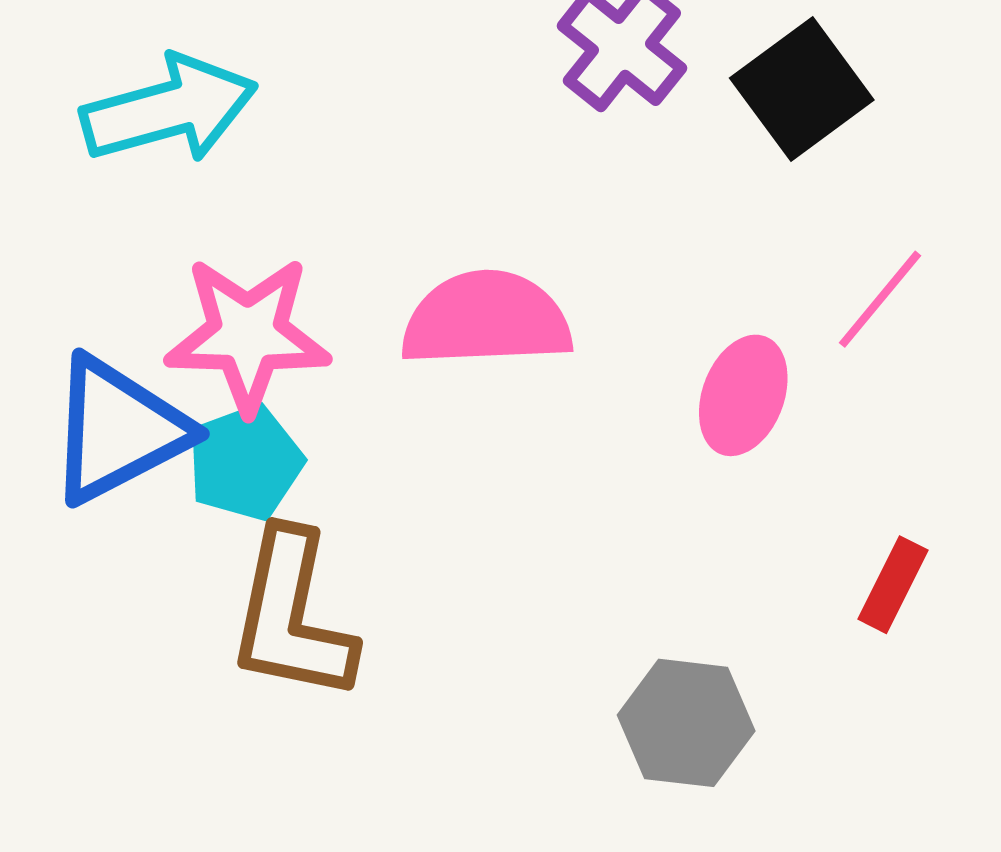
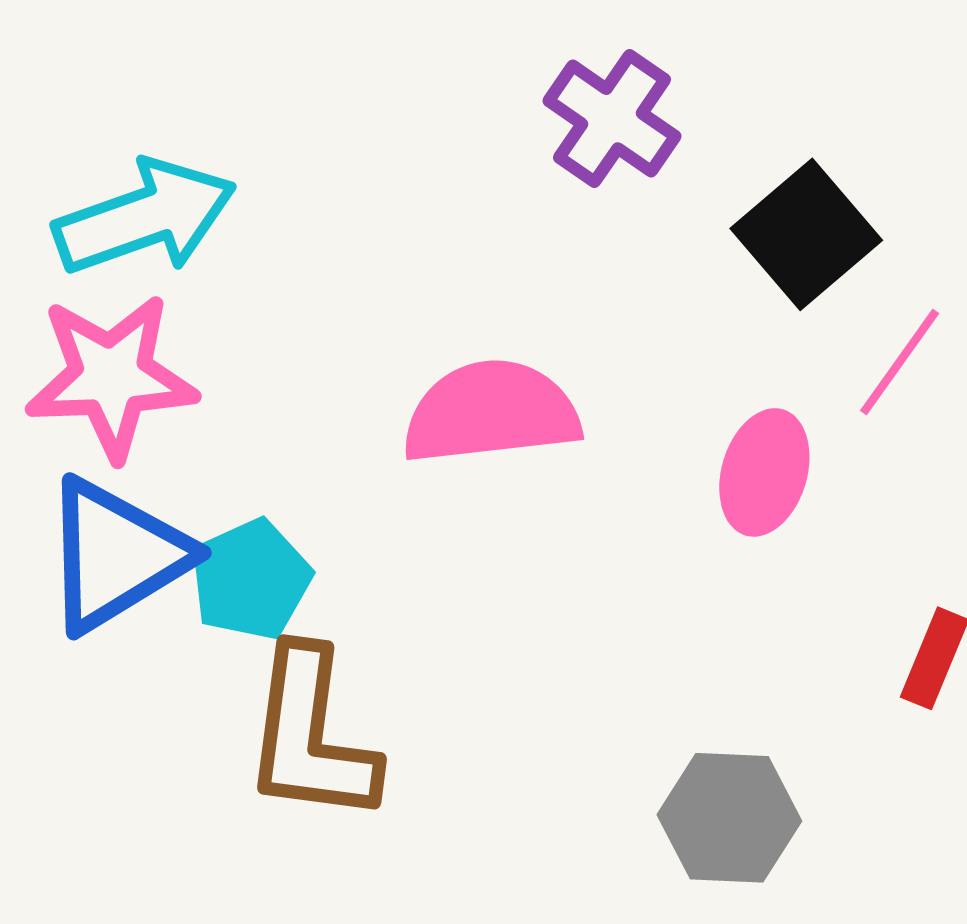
black square: (802, 89) -> (806, 234), moved
pink star: (248, 335) -> (111, 377), moved

